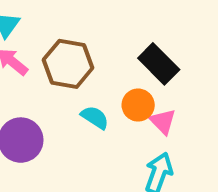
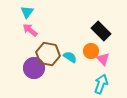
brown hexagon: (68, 64) -> (48, 54), moved

